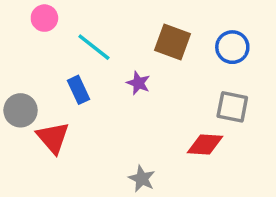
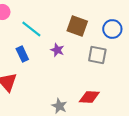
gray square: (232, 107) -> (97, 55), moved
red diamond: (205, 144) -> (89, 97), moved

